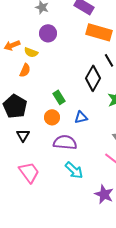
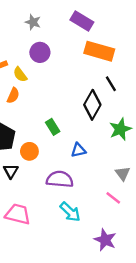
yellow semicircle: (31, 52) -> (20, 75), turned 32
orange circle: (52, 117) -> (29, 151), moved
pink trapezoid: (29, 172) -> (18, 214), turned -40

